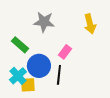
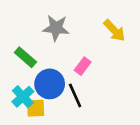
yellow arrow: (90, 24) -> (114, 31), turned -30
black line: (59, 75) -> (75, 95), turned -30

